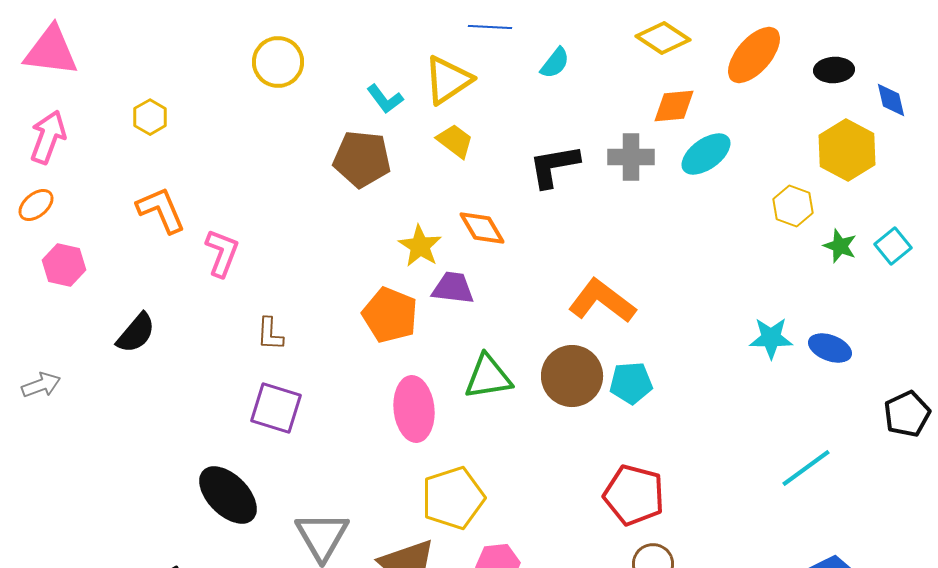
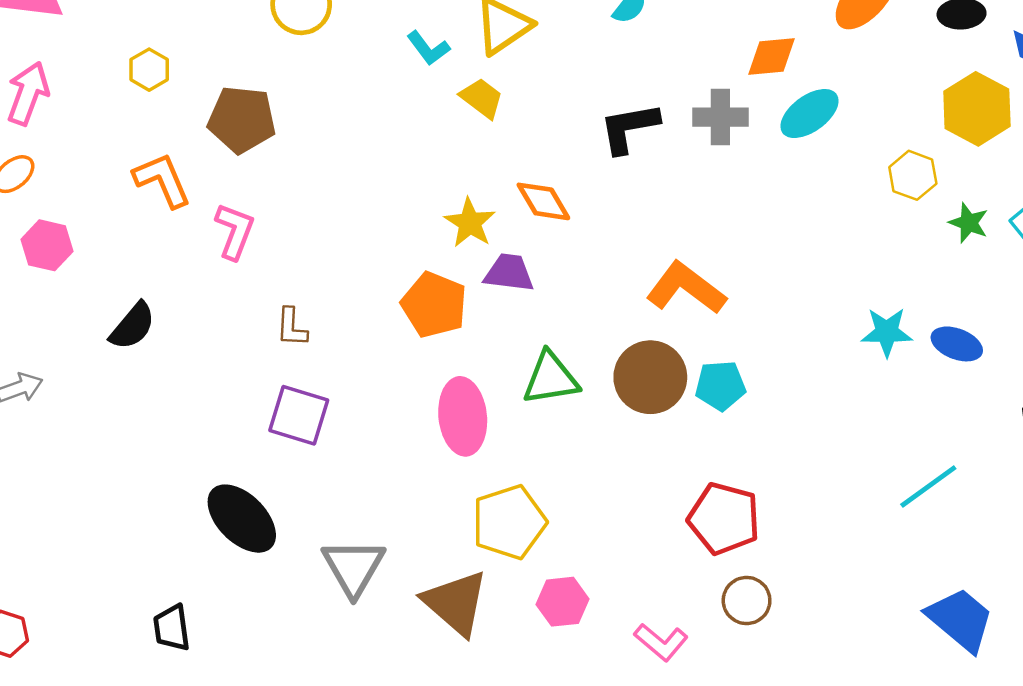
yellow trapezoid: (455, 141) -> (482, 98), moved
brown pentagon: (362, 159) -> (242, 119), moved

